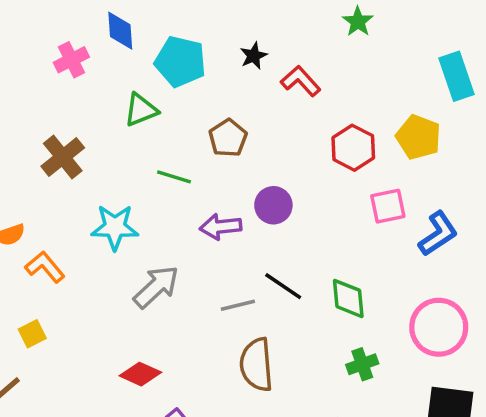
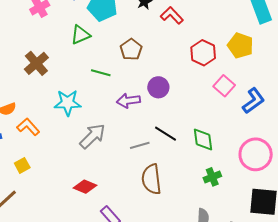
pink square: (388, 206) -> (224, 86), turned -35

